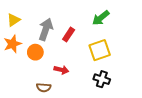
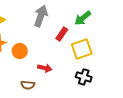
gray arrow: (46, 29) -> (41, 16), moved
red rectangle: (69, 35) -> (62, 34), moved

